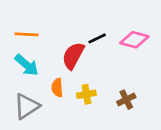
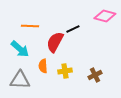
orange line: (27, 34) -> (30, 26), moved
pink diamond: (134, 40) -> (105, 16), moved
gray triangle: (27, 106) -> (20, 80), turned 35

